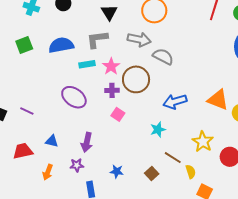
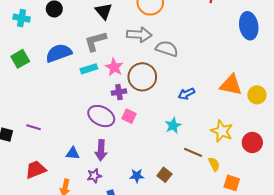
purple ellipse: (74, 97) -> (101, 116), moved
blue arrow: (175, 102) -> (186, 94), size x0.7
blue triangle: (52, 141) -> (73, 153), moved
brown square: (152, 173) -> (164, 175), moved

